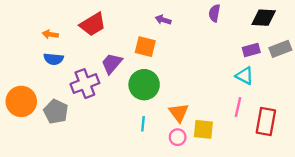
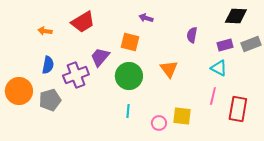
purple semicircle: (214, 13) -> (192, 35), moved
blue semicircle: (54, 59) -> (48, 65), moved, turned -84
gray pentagon: (56, 111) -> (50, 100), turned 30
orange triangle: (179, 113) -> (169, 69), moved

